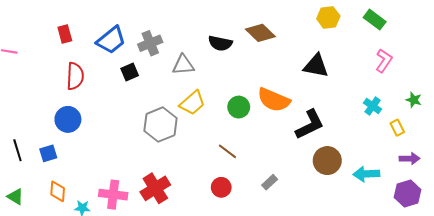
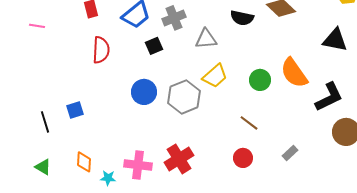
orange semicircle: (274, 100) -> (294, 73), turned 32
blue circle: (68, 119) -> (144, 92), moved
blue square: (48, 153) -> (75, 110), moved

